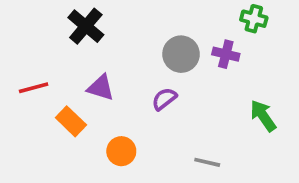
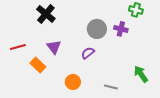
purple triangle: (101, 88) -> (54, 47), turned 35
green arrow: (263, 116) -> (141, 74), moved
orange circle: (121, 151) -> (73, 82), moved

